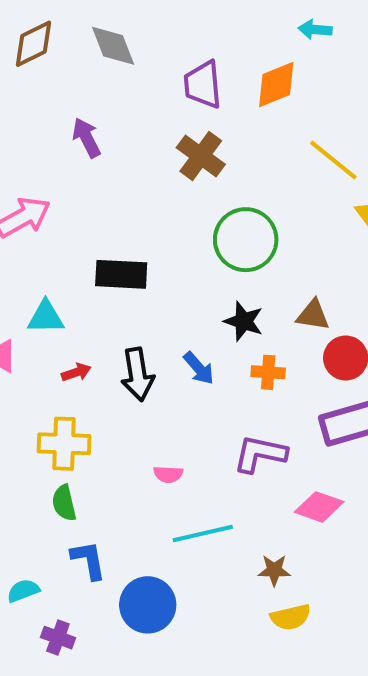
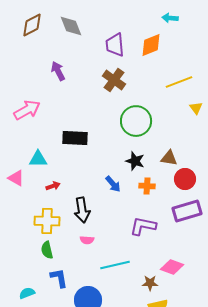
yellow line: (333, 160) -> (179, 82), turned -60
black arrow: (138, 374) -> (82, 210), moved
pink semicircle: (168, 474) -> (87, 240), moved
pink diamond: (319, 507) -> (172, 267), moved

